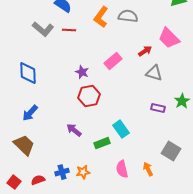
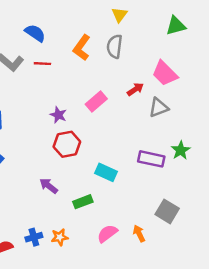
gray semicircle: (128, 16) -> (115, 46), turned -90
gray triangle: (154, 73) -> (159, 108), moved, turned -36
purple rectangle: (158, 108) -> (151, 159), size x1.5
cyan rectangle: (121, 129) -> (106, 172), moved, turned -30
pink semicircle: (122, 169) -> (107, 233), turned 66

